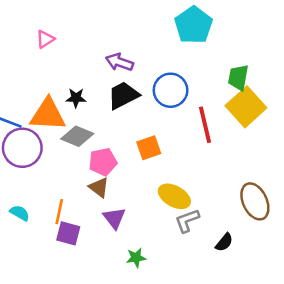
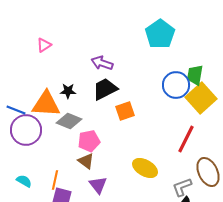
blue circle: (171, 90) -> (176, 85), moved
red line: (205, 125) -> (186, 139), moved, turned 40
orange square: (149, 148) -> (125, 111), moved
gray L-shape: (187, 221) -> (182, 187), moved

